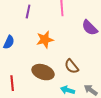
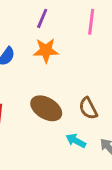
orange star: (45, 40) -> (46, 50), moved

